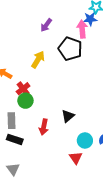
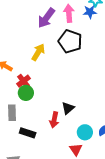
purple arrow: (46, 25) -> (46, 18), size x1.5
pink arrow: (82, 29) -> (69, 13), moved
red arrow: (44, 127) -> (54, 120), moved
black rectangle: (15, 139) -> (28, 133), moved

